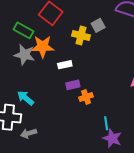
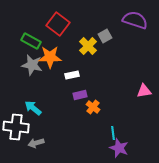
yellow cross: (81, 35) -> (88, 46), turned 30
orange cross: (86, 97) -> (93, 107), turned -32

